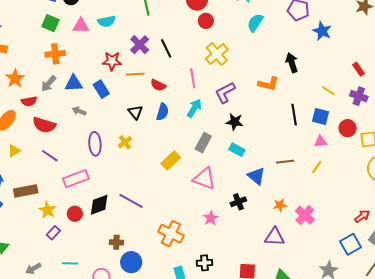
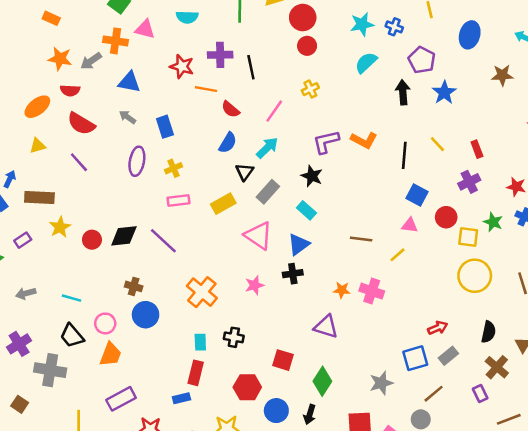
pink triangle: (81, 26) -> (145, 29), moved
purple cross: (140, 45) -> (220, 55), turned 30
yellow cross: (217, 54) -> (310, 89), size x0.6
black arrow: (292, 63) -> (403, 92), moved
orange star: (15, 78) -> (60, 59), turned 30
pink line: (193, 78) -> (274, 111), turned 30
gray arrow: (49, 84) -> (91, 61), moved
blue rectangle: (101, 89) -> (165, 127), moved
yellow line: (328, 91) -> (437, 144), moved
purple L-shape: (225, 93) -> (326, 142), moved
purple cross: (359, 96) -> (469, 182), turned 30
black triangle: (135, 112) -> (245, 172), moved
black line: (294, 115) -> (404, 155), moved
blue triangle: (256, 176) -> (299, 244), moved, turned 30
pink rectangle: (76, 179) -> (179, 200), moved, size x0.7
pink cross: (305, 215) -> (372, 291), moved, turned -36
purple rectangle: (53, 233) -> (23, 240), moved

